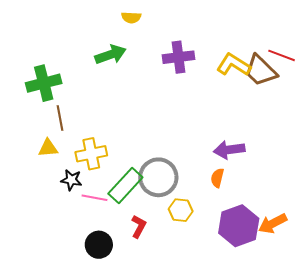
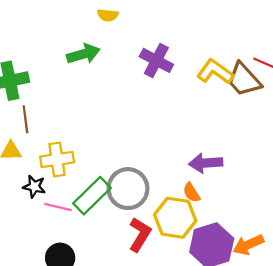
purple cross: (179, 57) -> (156, 60), turned 32
orange semicircle: (217, 178) -> (191, 193), turned -48
yellow hexagon: (181, 210) -> (175, 218), moved, size x1.6
red L-shape: (139, 226) -> (140, 234), moved, size x1.4

